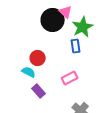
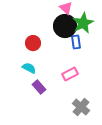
black circle: (53, 20) -> (65, 26), moved
red circle: (38, 58) -> (33, 43), moved

